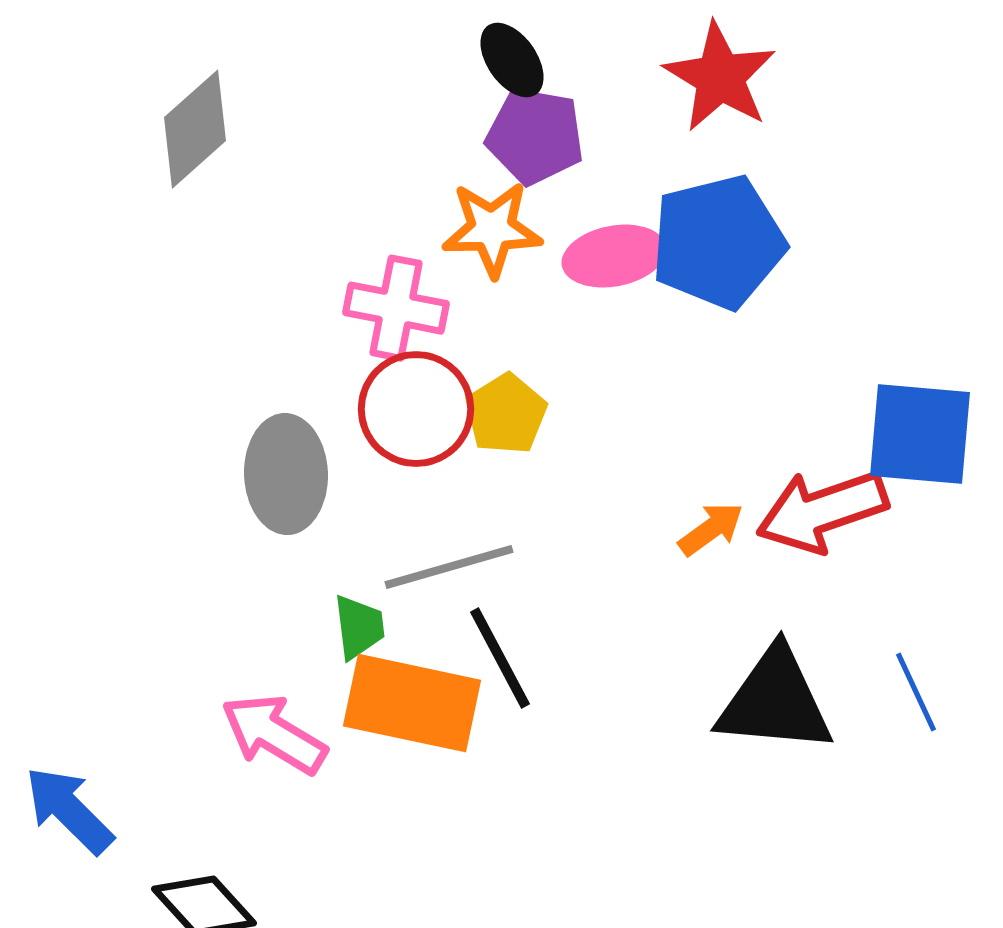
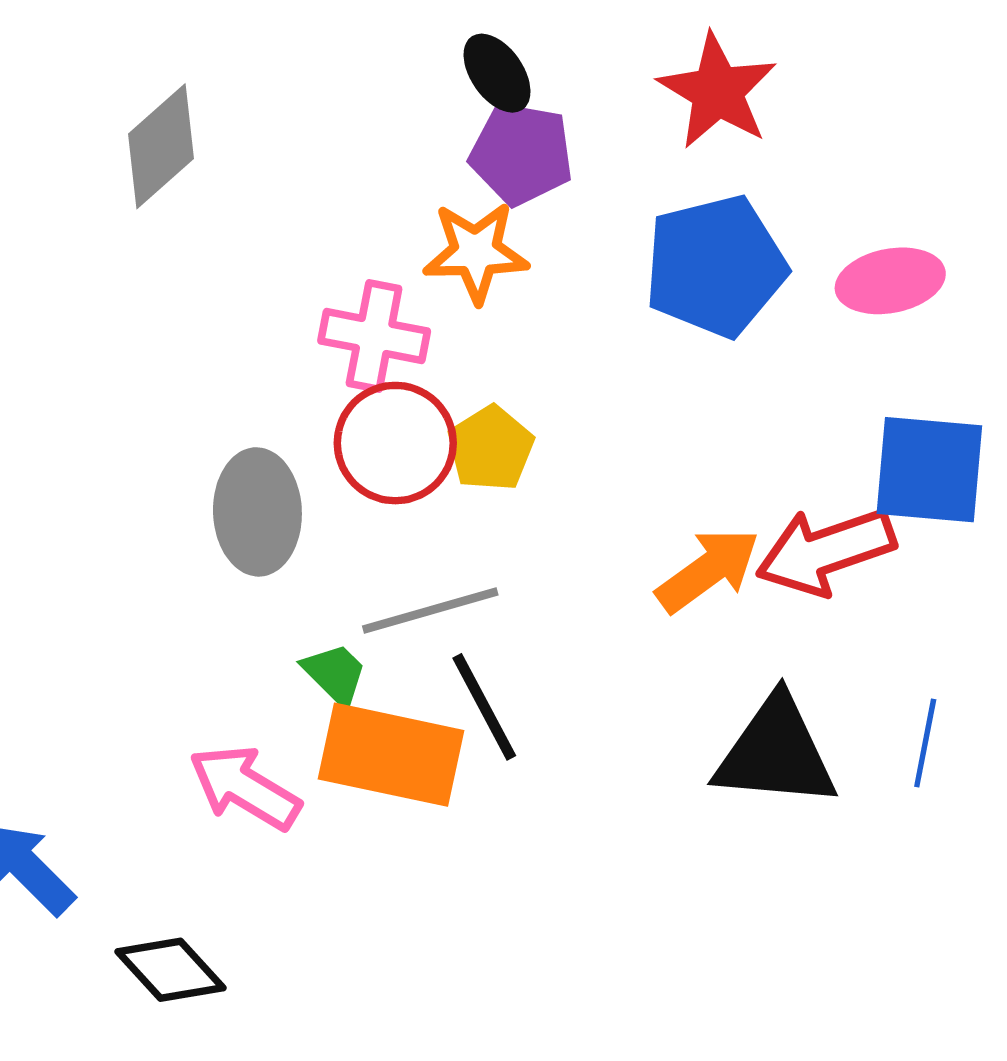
pink ellipse: (614, 256) -> (890, 281), moved
orange arrow: (711, 529) -> (708, 570), size x1.5
green trapezoid: (359, 627) -> (335, 674), turned -38
blue line: (916, 692) -> (925, 743), turned 36

